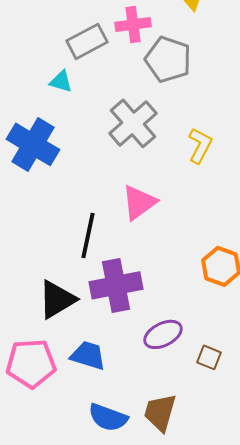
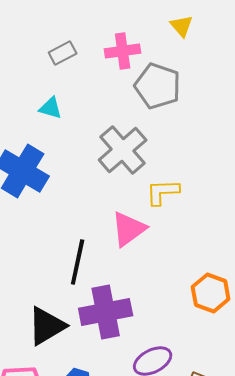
gray rectangle: (87, 41) -> (63, 53), moved, size x0.7
yellow L-shape: (200, 145) -> (163, 192), moved, turned -120

